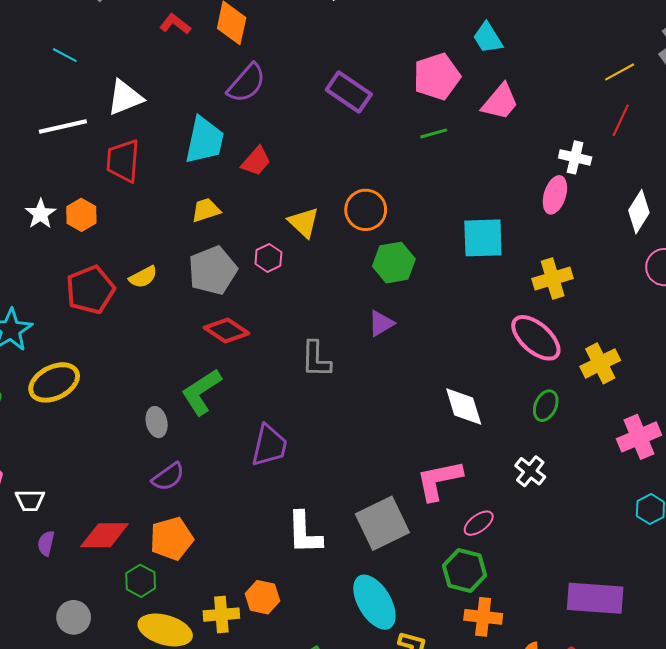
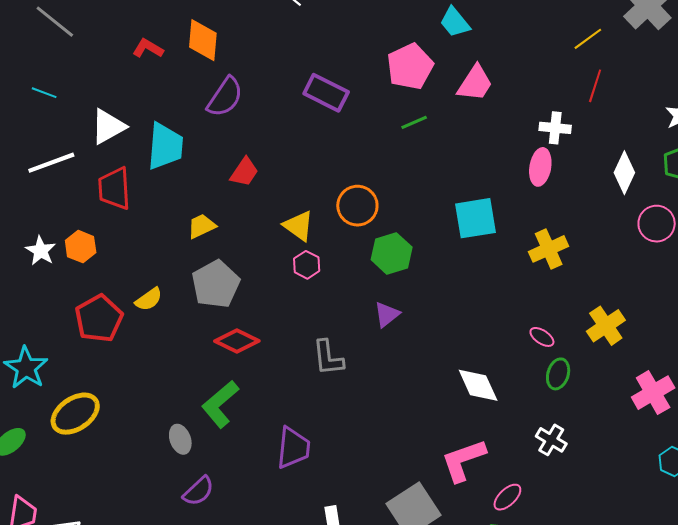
cyan trapezoid: (204, 140) -> (165, 146), moved
pink hexagon: (268, 258) -> (307, 265), moved
pink ellipse: (536, 338) -> (542, 337), moved, size x0.5

